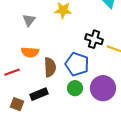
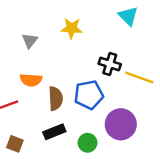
blue pentagon: (77, 64) -> (89, 95), turned -30
green circle: (75, 88) -> (88, 143), moved
black rectangle: (39, 94) -> (54, 132), moved

